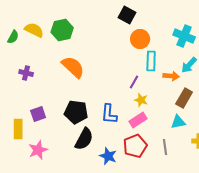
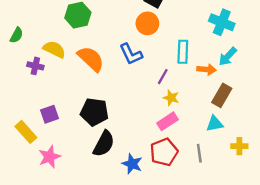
yellow semicircle: (34, 30) -> (54, 49), moved
green semicircle: (13, 37) -> (17, 35), moved
orange circle: (140, 39) -> (147, 23), moved
blue L-shape: (109, 114) -> (131, 54), moved, turned -30
yellow rectangle: (18, 129) -> (26, 132), turned -42

